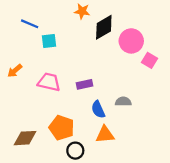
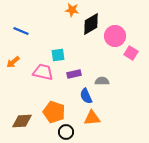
blue line: (30, 24) -> (21, 31), moved
cyan square: (49, 41) -> (58, 55), moved
gray semicircle: (123, 101) -> (102, 81), moved

